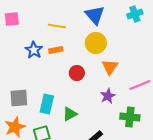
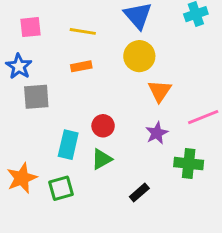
pink square: (12, 19) -> (30, 27), moved
blue star: (34, 50) -> (19, 66), moved
red circle: (77, 73) -> (103, 126), moved
gray square: (19, 98) -> (36, 97), moved

